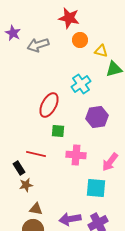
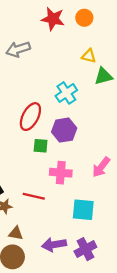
orange circle: (80, 40) -> (84, 18), moved
purple hexagon: (97, 117) -> (64, 130), moved
red line: (36, 154) -> (34, 196), moved
pink arrow: (110, 162) -> (101, 167), moved

